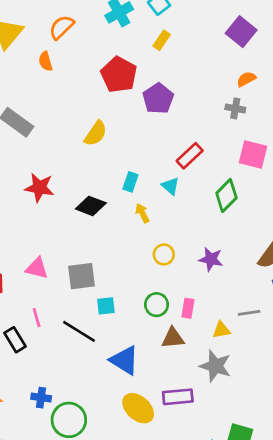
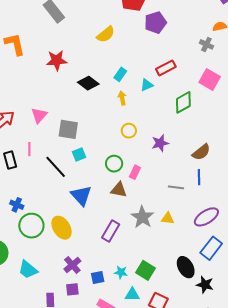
cyan triangle: (170, 186) -> (147, 85), turned 40
red star: (39, 188) -> (57, 60), turned -30
purple star: (211, 259) -> (160, 143), turned 30
pink triangle: (37, 268) -> (39, 115), turned 42
cyan square: (106, 306) -> (79, 155), turned -32
yellow triangle: (221, 330) -> (168, 218), moved
purple rectangle: (178, 397) -> (111, 231), turned -70
yellow ellipse: (138, 408) -> (62, 228), moved

